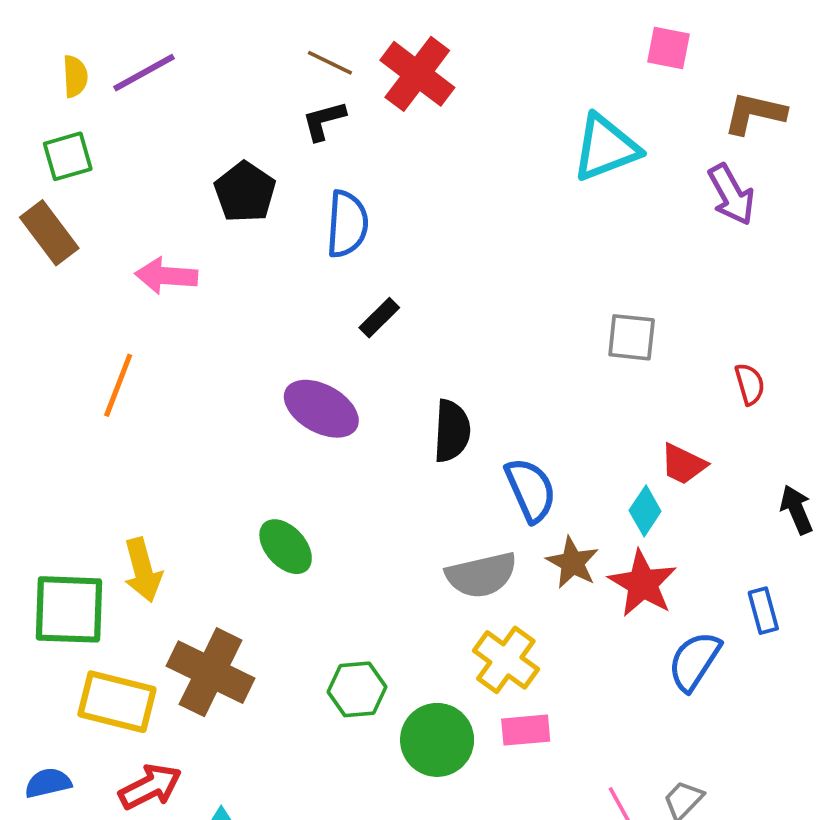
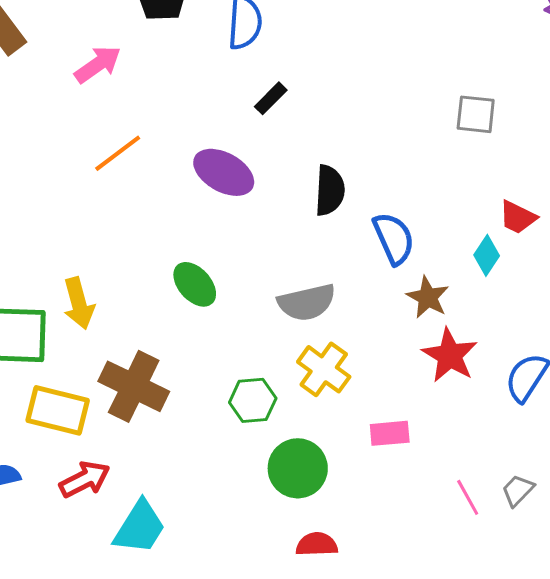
pink arrow: (166, 276) -> (98, 64), turned 141
orange line: (118, 385) -> (118, 153), moved, turned 32
gray semicircle: (481, 575) -> (307, 302), moved
red star: (643, 584) -> (450, 355), moved
yellow cross: (506, 660) -> (324, 369), moved
green circle: (437, 740) -> (298, 468), moved

